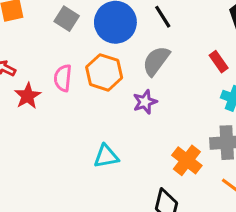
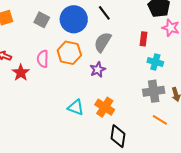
red rectangle: (219, 62) -> (143, 39), turned 48
cyan triangle: (106, 156) -> (76, 107), turned 36
orange cross: (187, 160) -> (105, 107), moved

